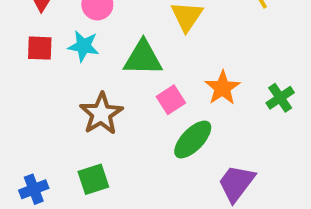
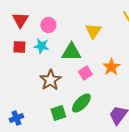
green ellipse: (193, 140) -> (81, 103), moved
green square: (93, 179) -> (58, 113), moved

